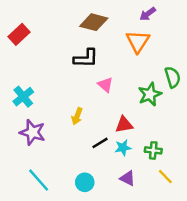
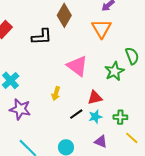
brown diamond: (94, 22) -> (64, 15), turned -70
black L-shape: (86, 58) -> (42, 37), moved
pink triangle: (105, 85) -> (77, 66), size x1.6

